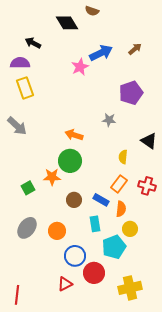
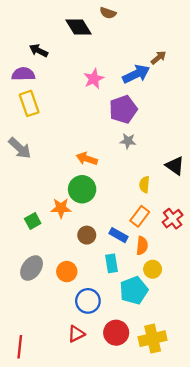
blue arrow: (101, 53) -> (136, 74), moved
purple pentagon: (131, 93) -> (123, 109), moved
red cross: (147, 186) -> (173, 219), turned 36
red circle: (94, 273) -> (116, 333), moved

